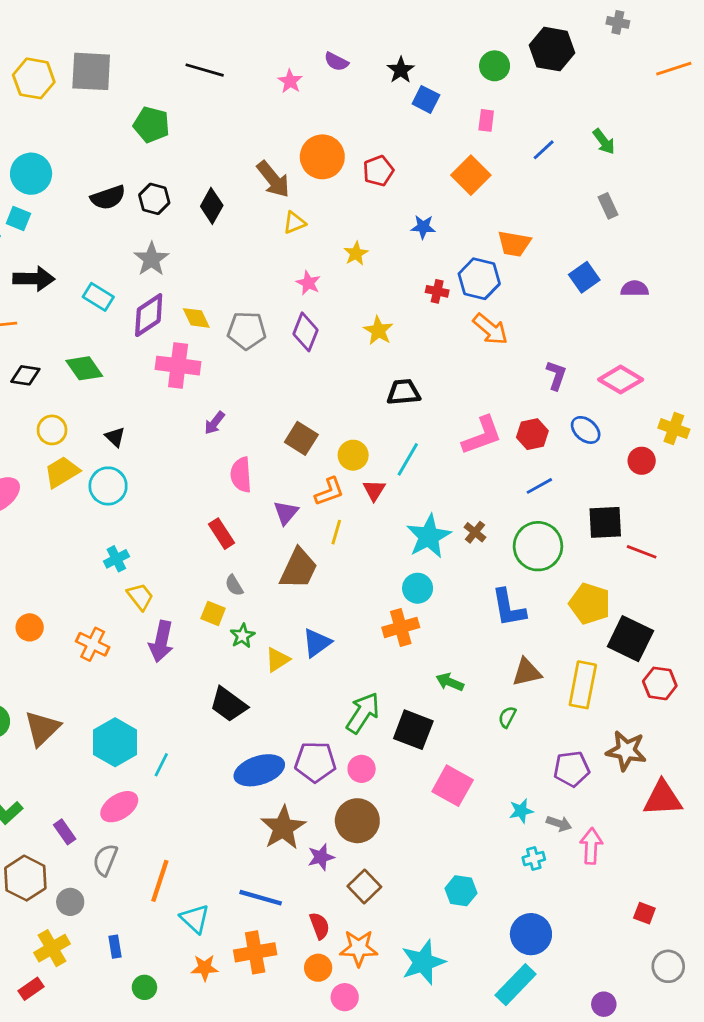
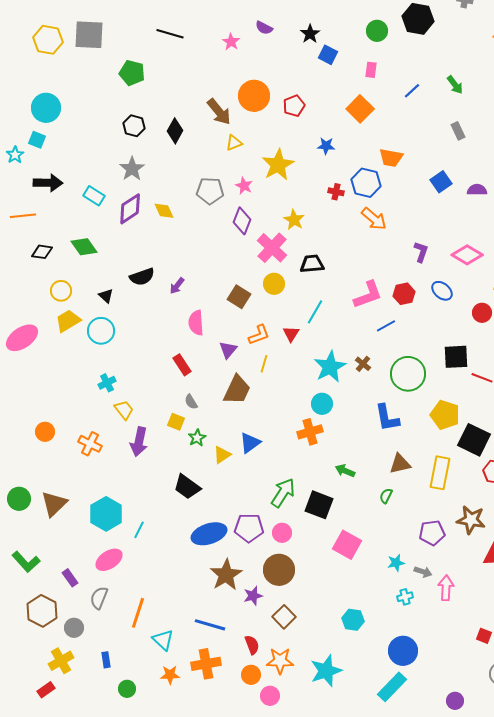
black semicircle: (108, 197) -> (142, 277), moved
yellow star: (356, 253) -> (278, 165), size x1.8
gray pentagon: (247, 331) -> (210, 191), moved
pink cross: (178, 366) -> (272, 248), moved, turned 36
yellow circle: (353, 455) -> (274, 284), moved
blue line: (539, 486) -> (386, 326), moved

